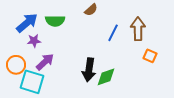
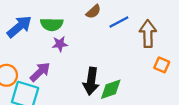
blue line: (113, 33) -> (119, 22), moved, turned 36
purple star: (34, 41) -> (60, 44), moved

